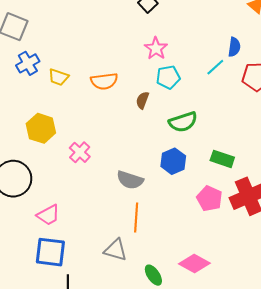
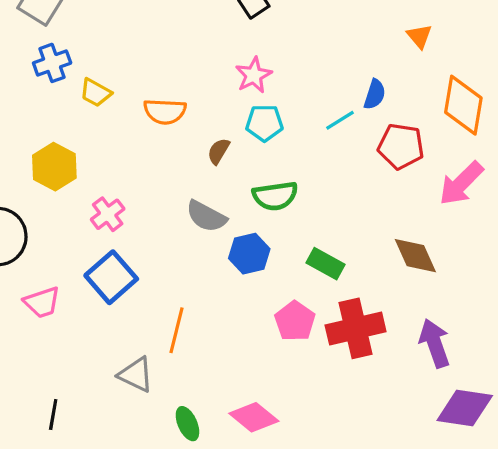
gray semicircle: (130, 180) -> (206, 216), moved
blue square: (50, 252) -> (111, 277), moved, turned 32

